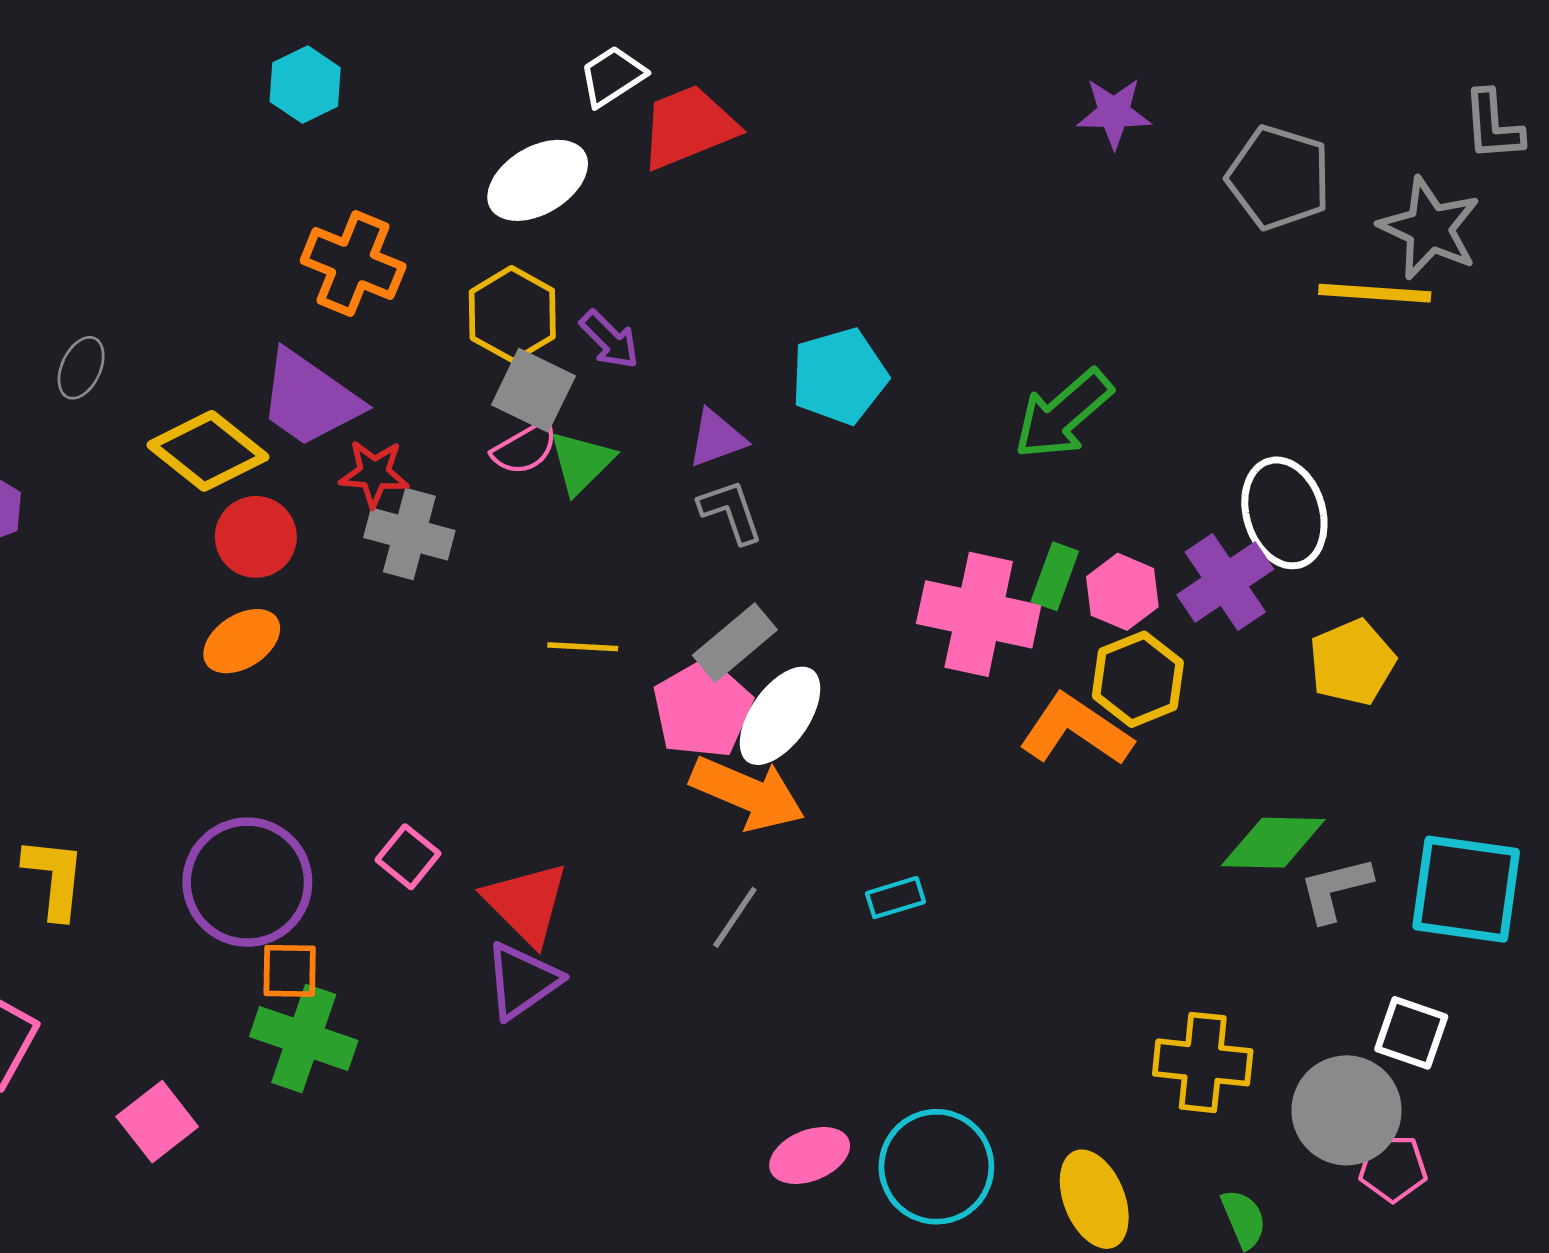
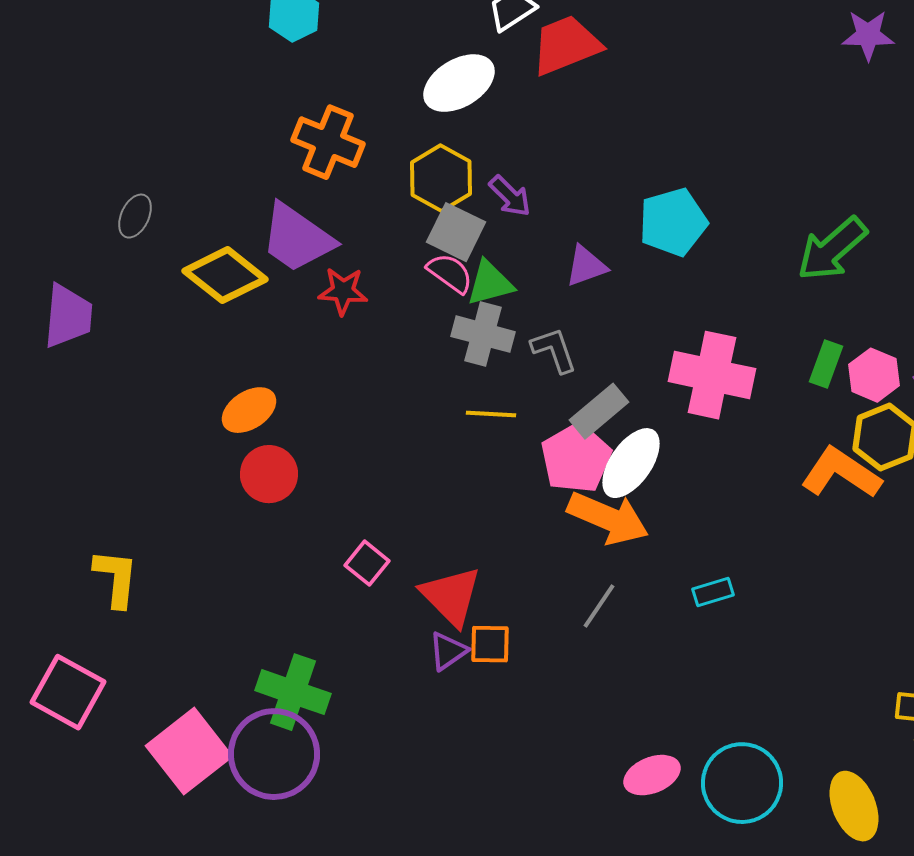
pink semicircle: (525, 448) -> (450, 273), turned -114
green triangle: (581, 462) -> (490, 283), turned 30
gray L-shape: (731, 512) -> (554, 350), moved
gray cross: (409, 534) -> (483, 334), moved
red circle: (256, 537) -> (269, 474), moved
pink cross: (979, 614) -> (712, 375), moved
purple circle: (247, 882) -> (274, 754), moved
orange square: (290, 971) -> (490, 644), moved
purple triangle: (522, 981) -> (448, 651), size x0.7
pink square: (157, 1122) -> (189, 751), size x1.5

